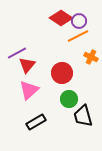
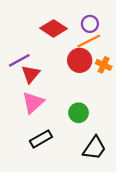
red diamond: (61, 18) -> (53, 28), moved
red circle: (62, 73) -> (80, 60), moved
black trapezoid: (83, 116) -> (94, 148), moved, turned -130

